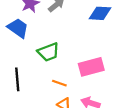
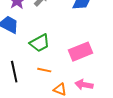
orange line: (59, 83) -> (44, 70), moved

